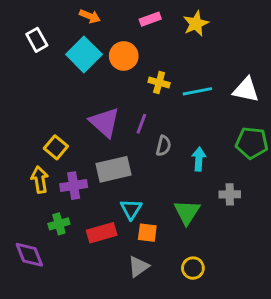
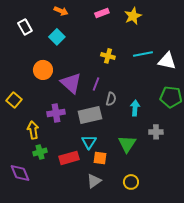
cyan square: (84, 54) -> (57, 37), size x0.7
orange circle: (124, 56) -> (43, 70), moved
cyan line: (197, 91) -> (143, 54), moved
yellow square: (56, 147) -> (14, 100), moved
gray rectangle: (113, 169) -> (90, 115), moved
yellow arrow: (40, 180) -> (33, 130), moved
purple cross: (74, 186) -> (56, 113), moved

